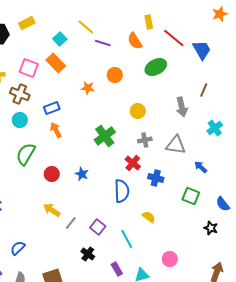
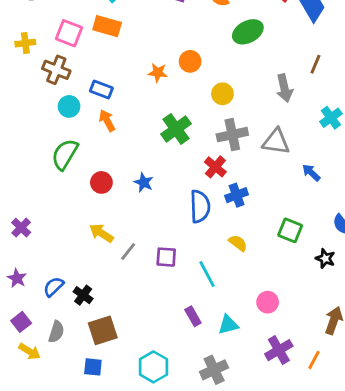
orange rectangle: (56, 63) -> (107, 26), turned -30
orange circle: (115, 75) -> (190, 61), moved
orange star: (88, 88) -> (158, 73), moved
blue rectangle: (52, 108) -> (101, 90), turned 42
cyan circle: (20, 120) -> (69, 106), moved
gray cross: (145, 140) -> (232, 135), size x1.5
blue cross: (156, 178) -> (237, 195), moved, turned -35
green square: (191, 196) -> (290, 230), moved
purple square: (98, 227) -> (166, 257), turned -35
black cross: (88, 254) -> (83, 295), moved

